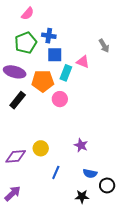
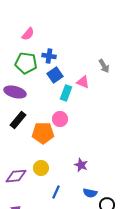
green pentagon: (26, 43) -> (26, 63), turned 30
blue square: (55, 55) -> (55, 75), turned -35
orange pentagon: (43, 81) -> (43, 133), moved

